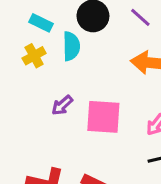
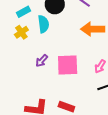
cyan rectangle: (41, 23) -> (24, 12), turned -48

